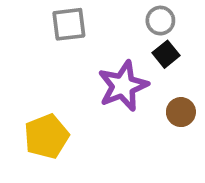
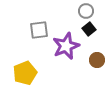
gray square: (69, 24) -> (39, 30), moved

